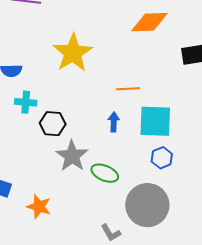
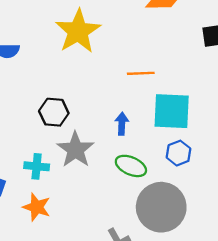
cyan cross: (26, 102) -> (37, 166), moved
blue arrow: (114, 122) -> (122, 124), moved
green ellipse: (105, 173) -> (131, 166), moved

